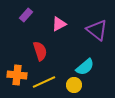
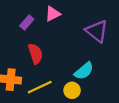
purple rectangle: (26, 15) -> (27, 22), moved
pink triangle: (59, 24) -> (53, 14), moved

